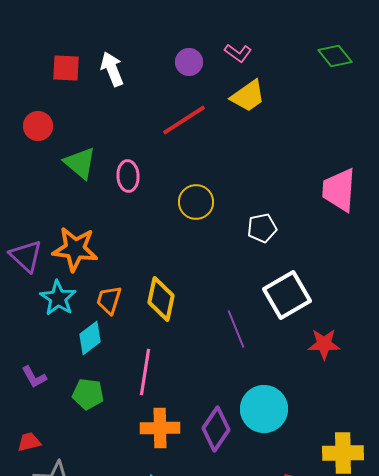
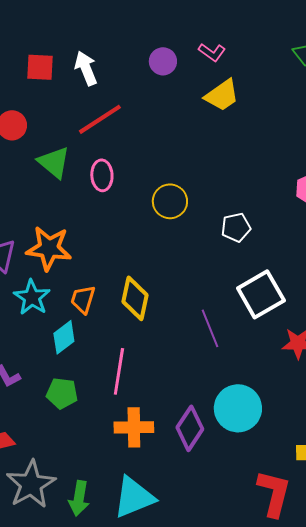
red line: (184, 120) -> (100, 119), moved

